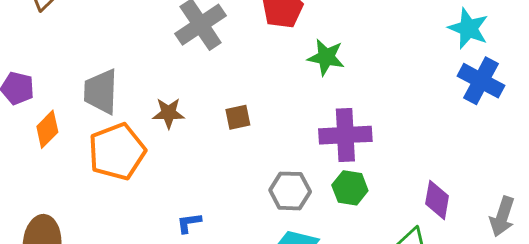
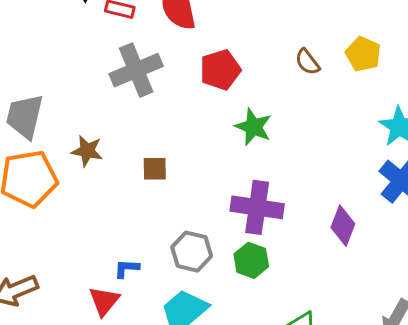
purple diamond: (437, 200) -> (343, 226), moved
blue L-shape: (189, 223) -> (127, 268), moved

